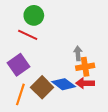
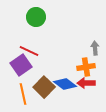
red line: (28, 35) -> (29, 51), moved
gray arrow: (78, 53) -> (95, 48), moved
orange line: (20, 94) -> (23, 94), turned -30

